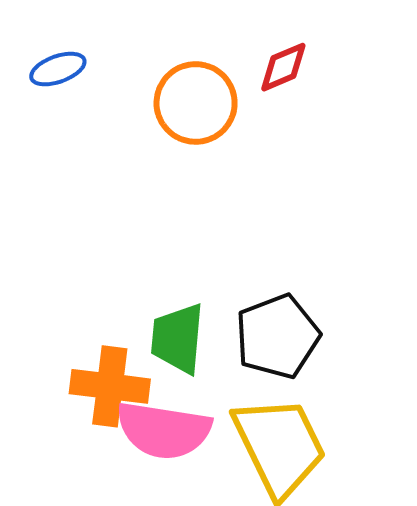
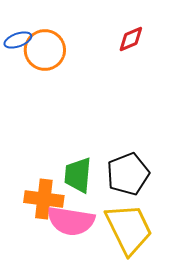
orange circle: (196, 103) -> (45, 50), moved

